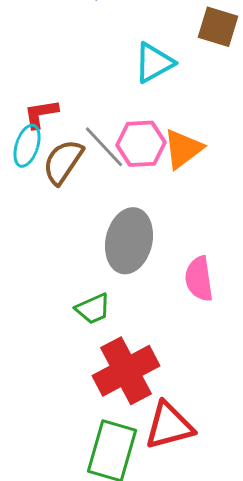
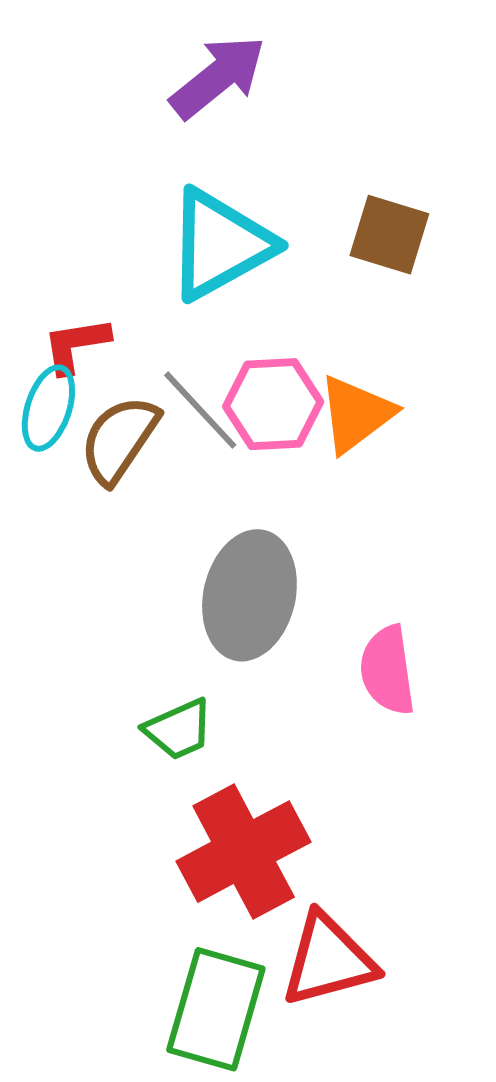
brown square: (218, 27) -> (389, 235), moved
cyan triangle: (154, 63) -> (220, 244), moved, size x1.4

